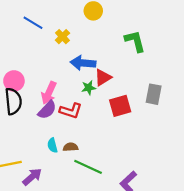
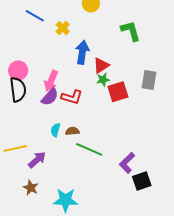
blue arrow: (83, 63) -> (82, 52), turned 95
green star: (89, 88) -> (103, 80), moved
cyan semicircle: (52, 145) -> (55, 130), turned 32

